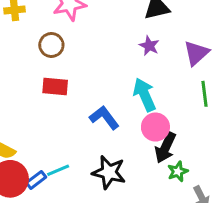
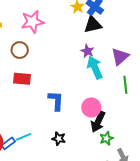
cyan arrow: (144, 95) -> (95, 68), moved
blue L-shape: (104, 118) -> (56, 101), turned 40
black star: (109, 172) -> (59, 139), size x0.6

